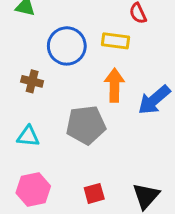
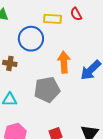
yellow rectangle: (115, 41) -> (52, 19), moved

